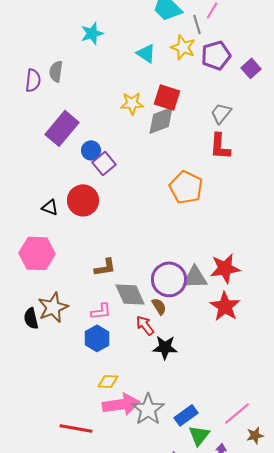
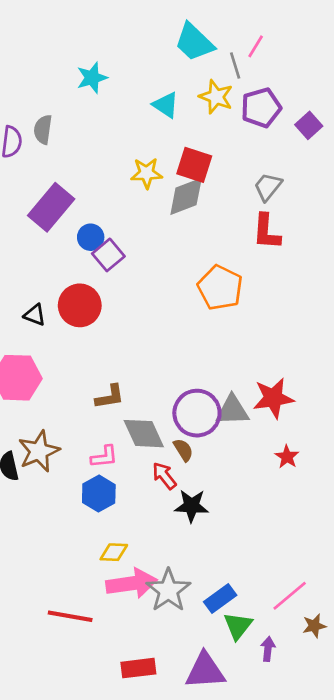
red star: (225, 306) -> (287, 457), moved, size x0.6

